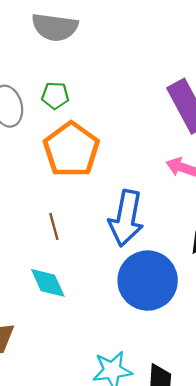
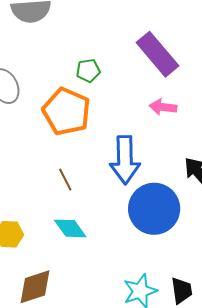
green pentagon: (55, 96) -> (88, 71), moved

